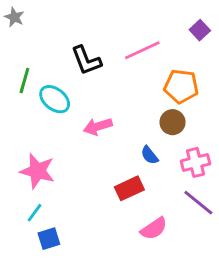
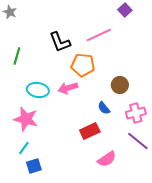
purple square: (200, 30) -> (125, 10), moved
orange pentagon: (181, 86) -> (83, 65), moved
cyan ellipse: (55, 99) -> (38, 90), moved, turned -30

